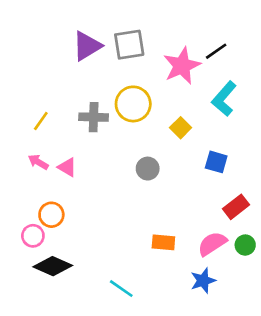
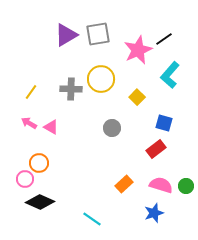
red rectangle: (236, 207) -> (156, 149), moved
orange rectangle: (163, 242) -> (124, 184), turned -48
pink semicircle: (212, 244) -> (161, 185), turned 50

